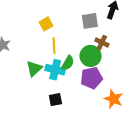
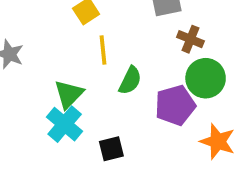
green circle: (91, 56) -> (206, 78), moved
cyan cross: (55, 70) -> (65, 124), moved, turned 30

